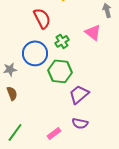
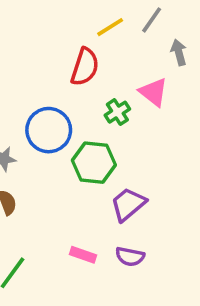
red semicircle: (42, 18) -> (85, 67), moved, turned 45
green cross: (62, 41) -> (117, 112), moved
pink rectangle: (54, 133) -> (83, 255), moved, turned 56

